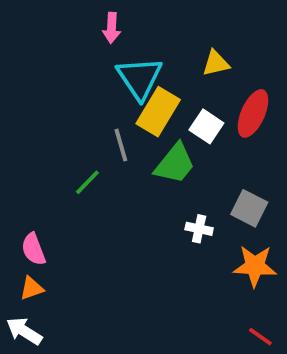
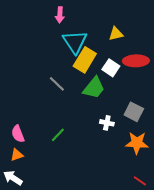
red ellipse: (253, 113) -> (136, 61), turned 65
gray line: (121, 145) -> (57, 84), moved, turned -30
green line: (87, 182) -> (58, 135), moved

